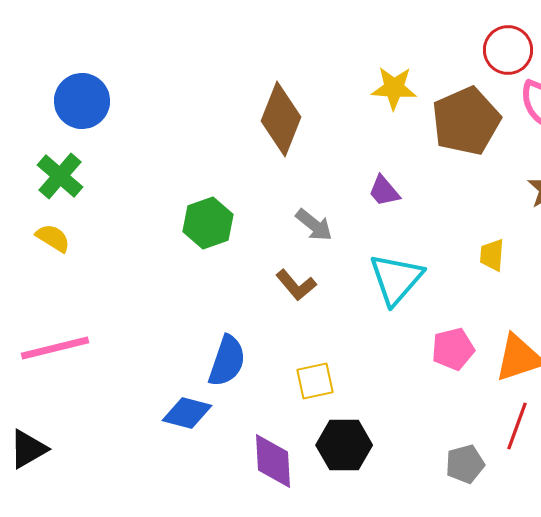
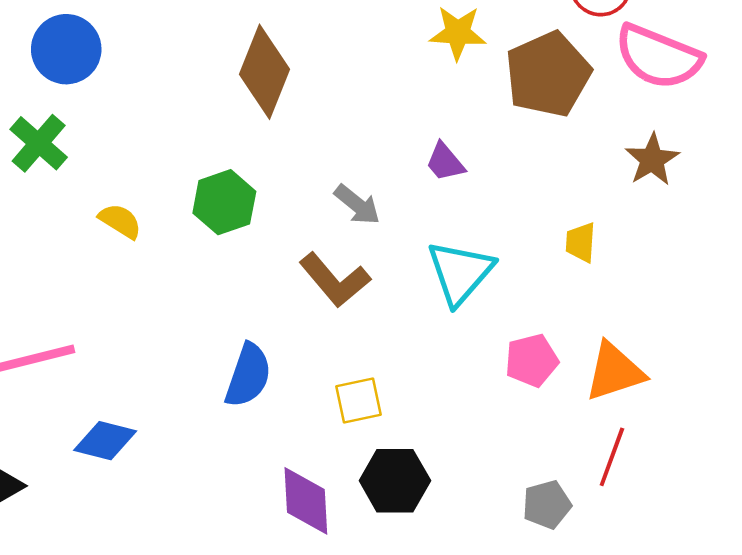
brown diamond: (281, 119) -> (264, 72), moved
yellow semicircle: (53, 238) -> (120, 221), moved
brown L-shape: (296, 285) -> (335, 280), size x1.4
blue diamond: (187, 413) -> (105, 441), moved

